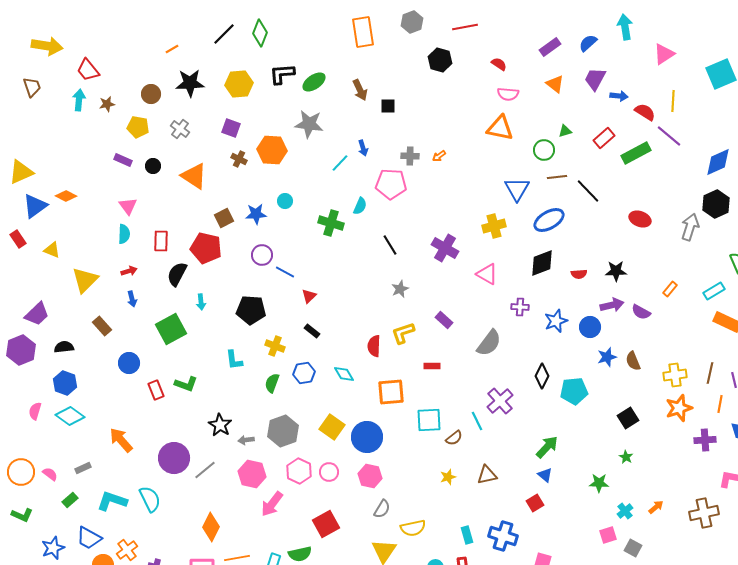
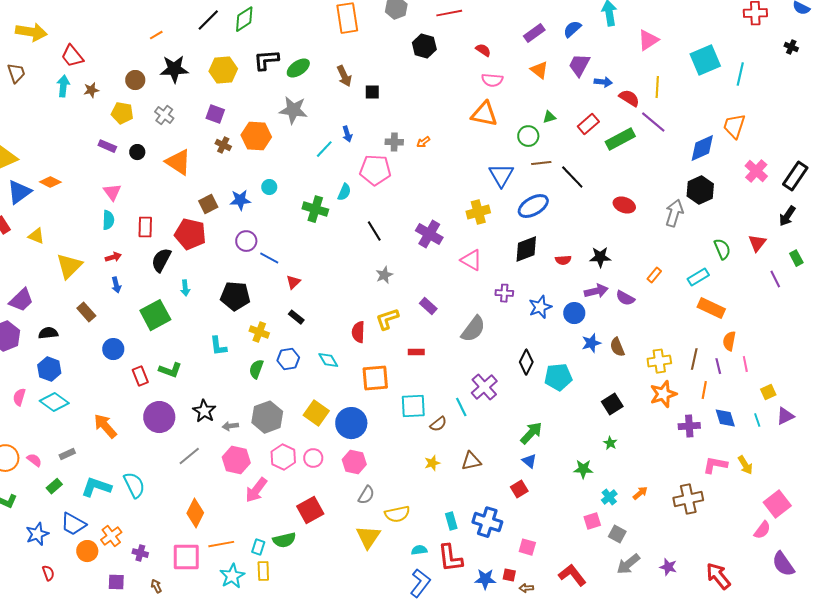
green diamond: (260, 33) -> (244, 19), turned 36
purple circle: (174, 458) -> (159, 417), moved

